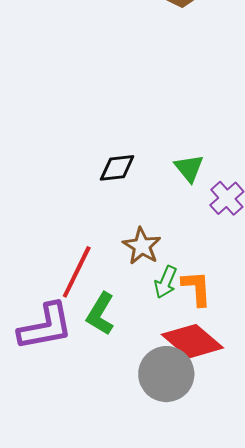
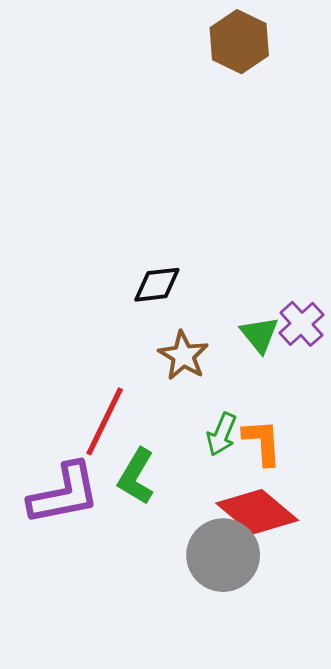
green triangle: (189, 168) -> (259, 334), moved
brown star: (142, 246) -> (183, 356), moved

